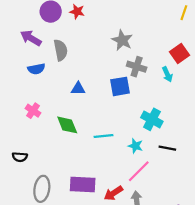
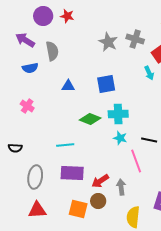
gray cross: (137, 67) -> (135, 39), moved
cyan cross: (152, 119) -> (118, 114), moved, turned -30
green diamond: (67, 125) -> (90, 119), moved, turned -45
cyan line: (104, 136) -> (65, 145), moved
pink line: (139, 171) -> (136, 161), moved, turned -65

